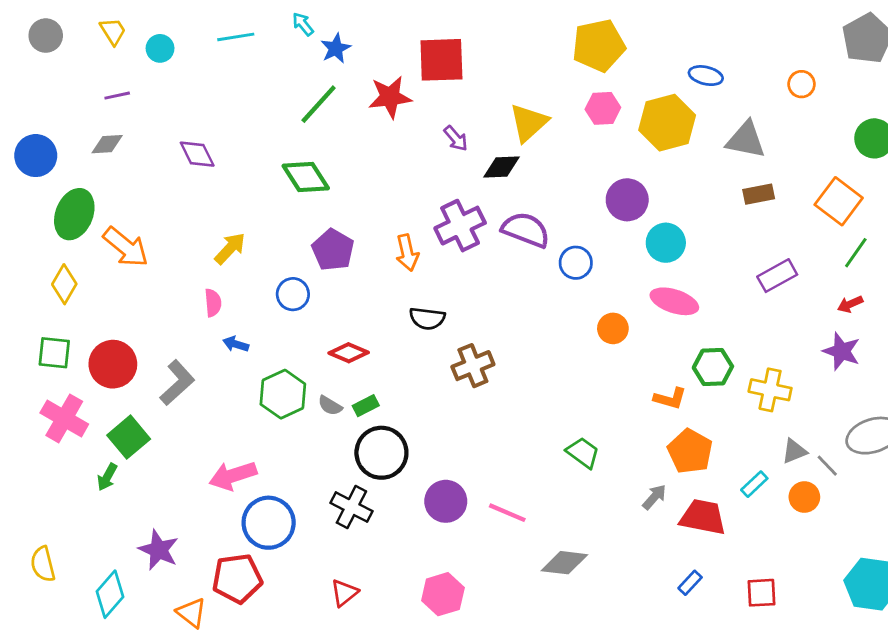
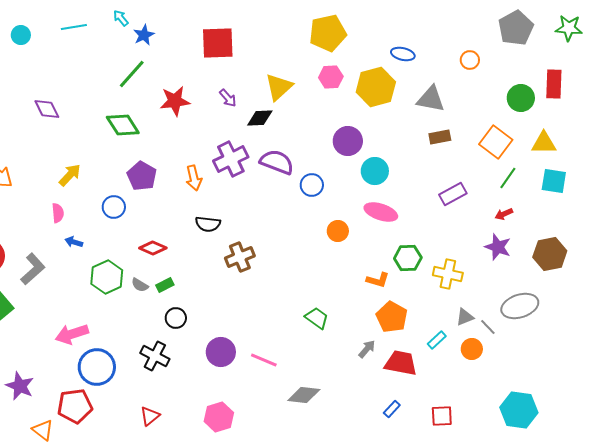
red star: (390, 97) -> (175, 101), moved
black circle: (381, 453) -> (176, 318), size x0.6

